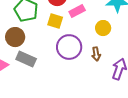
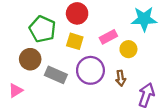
pink rectangle: (77, 11) -> (108, 37), moved
gray rectangle: (26, 59) -> (56, 75), moved

